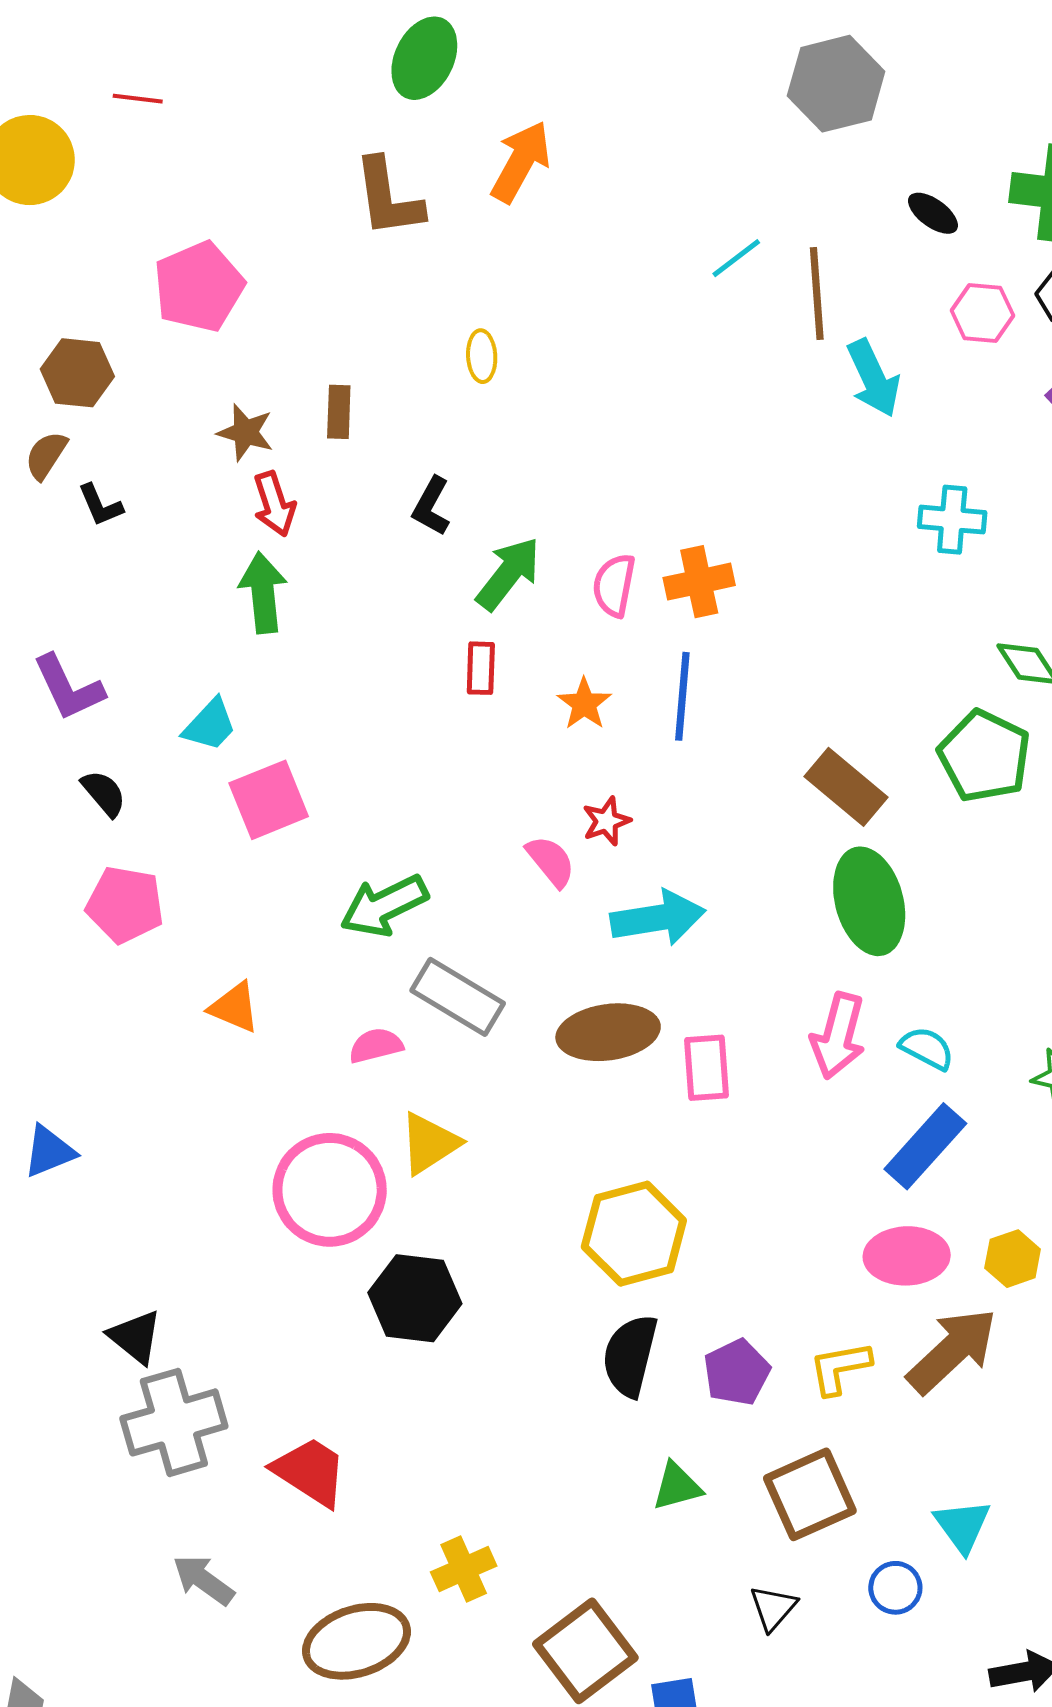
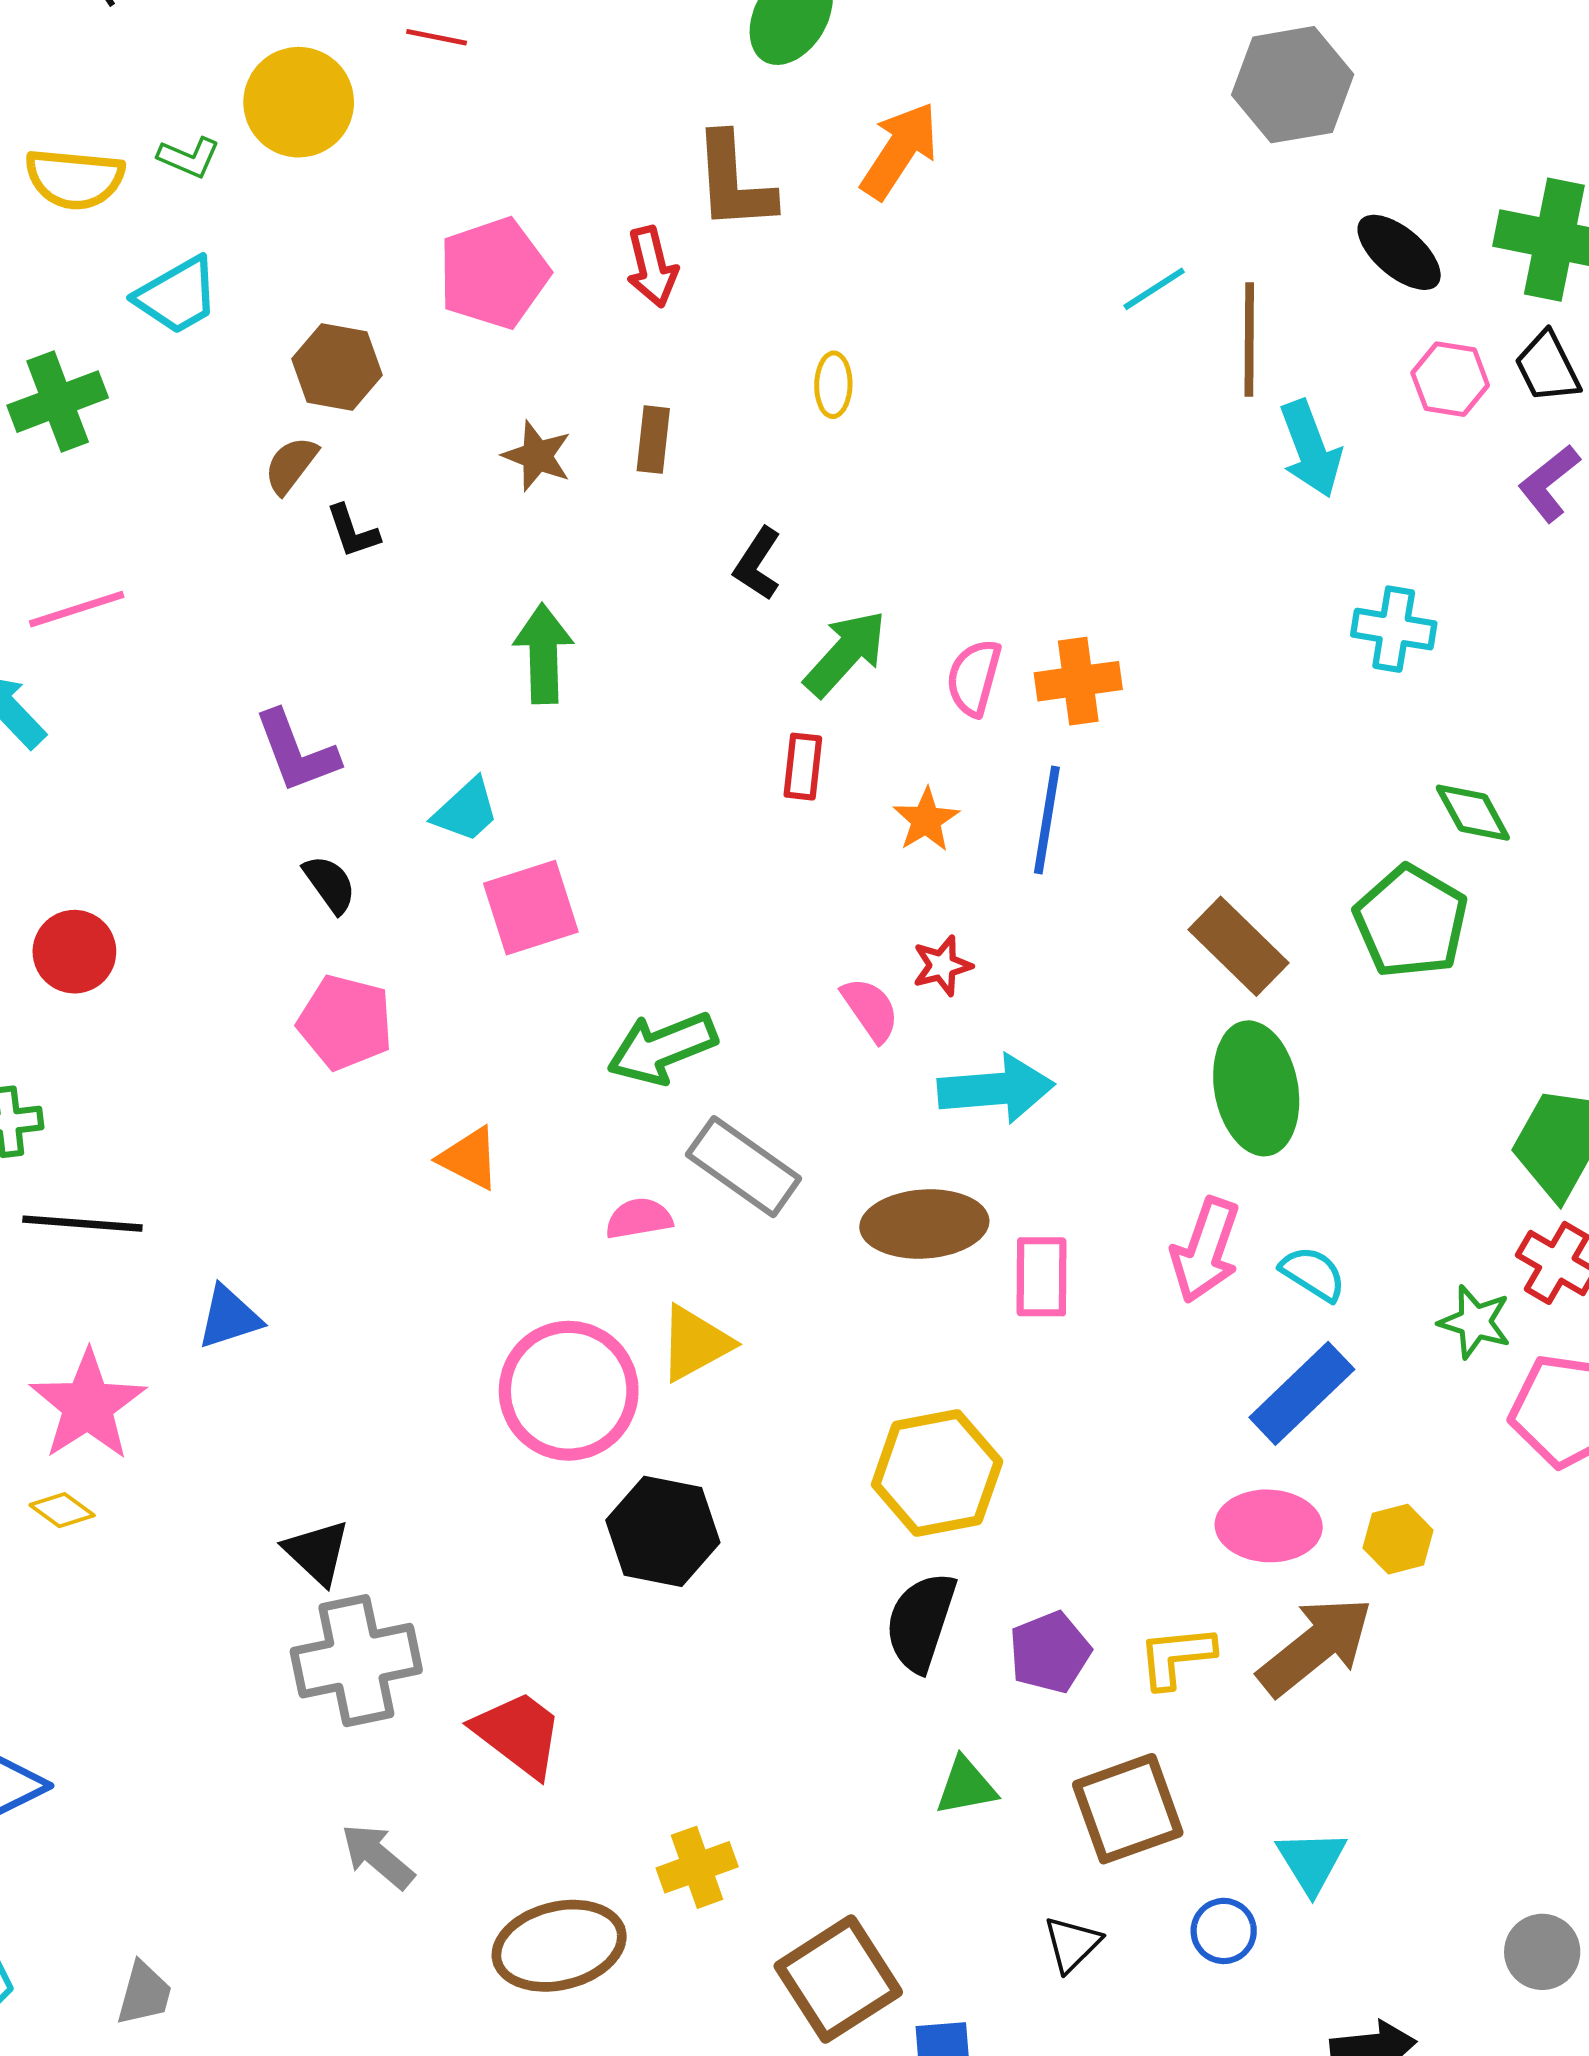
black ellipse: (933, 213) -> (1399, 252), size x1.4
red arrow: (274, 504) -> (652, 267), moved

